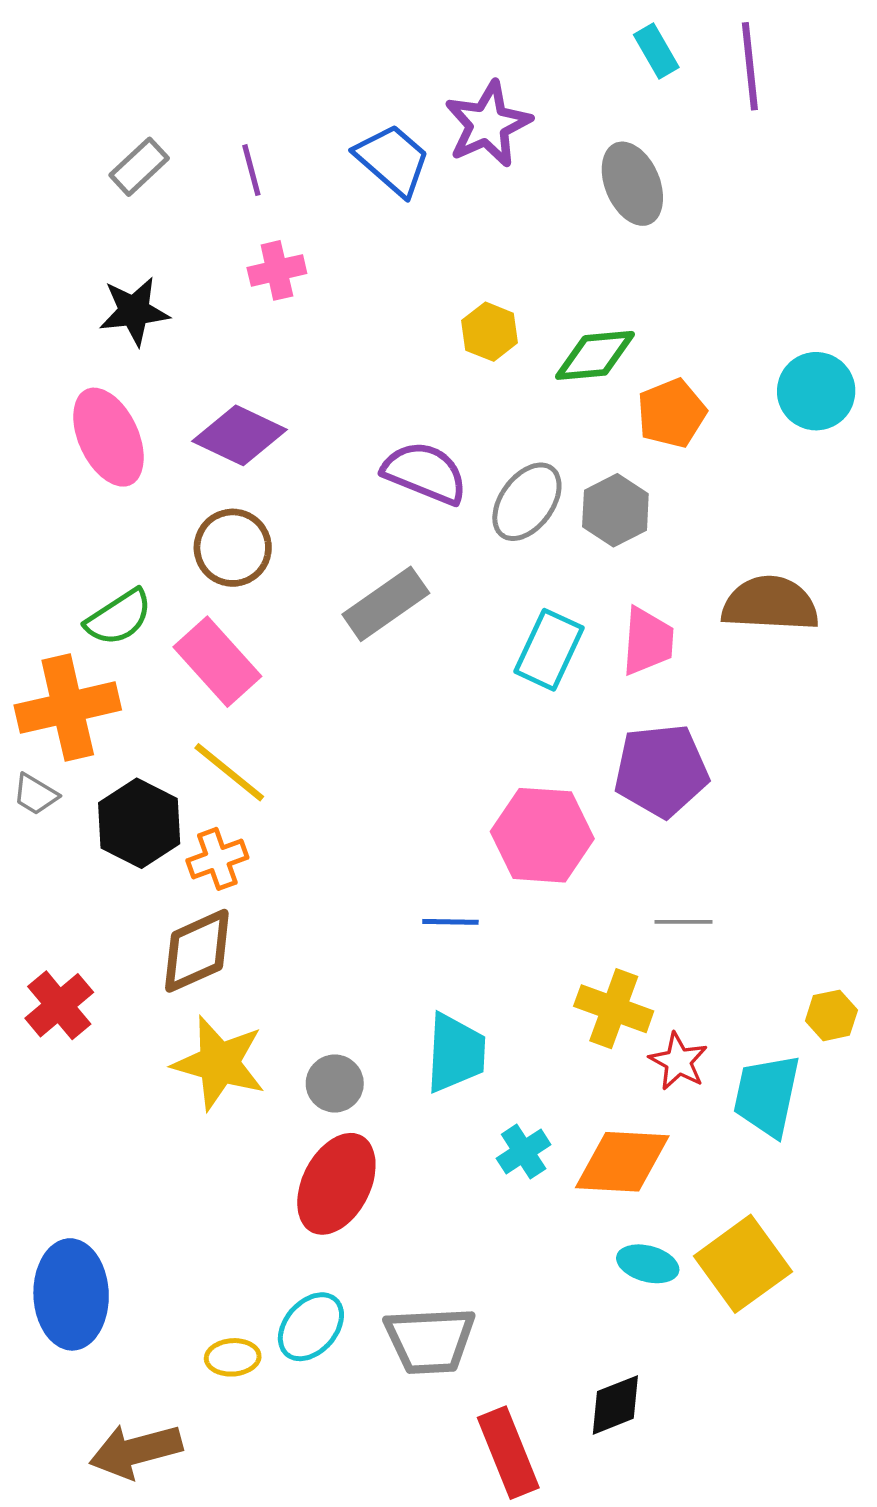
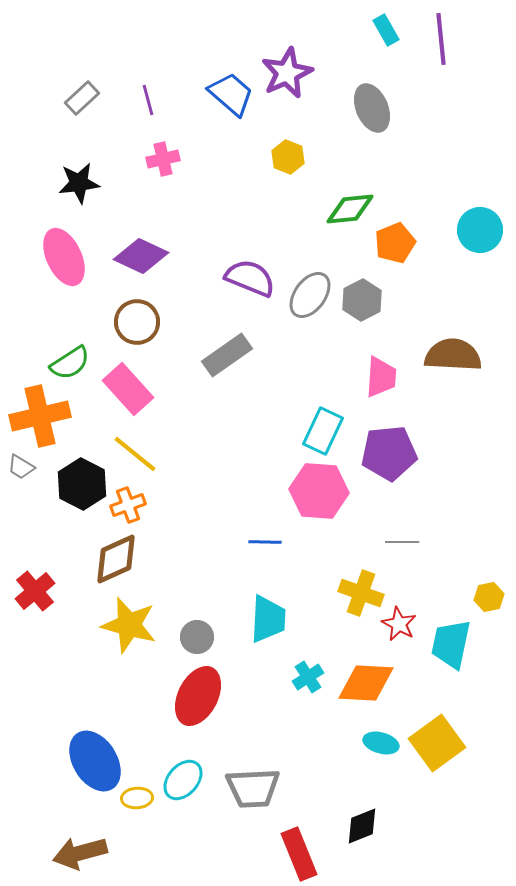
yellow hexagon: (490, 332) -> (288, 157), moved
cyan rectangle: (549, 650) -> (323, 431), moved
blue ellipse: (71, 1294) -> (95, 761), moved, turned -30

